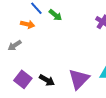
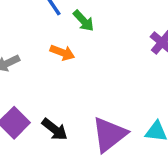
orange arrow: (27, 24) -> (62, 53), moved

